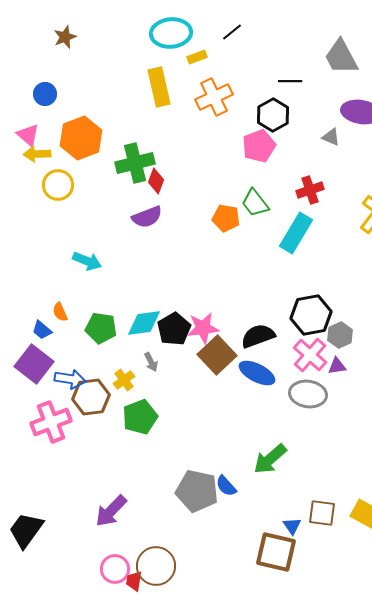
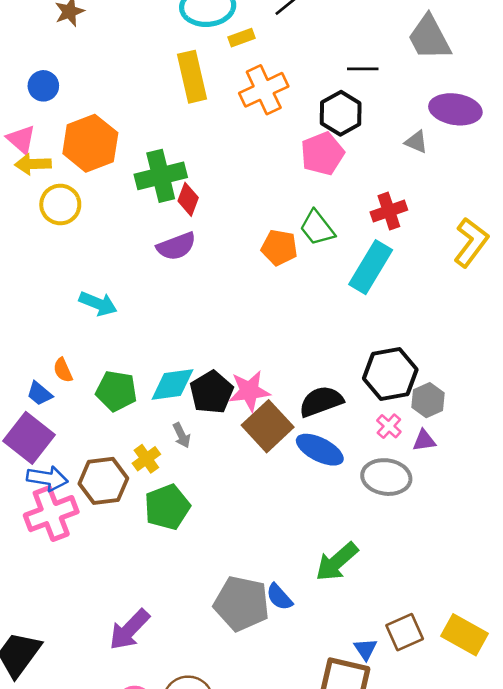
pink cross: (310, 355) -> (389, 426), size x0.6
blue arrow: (70, 379) -> (47, 478), moved
brown square: (322, 513) -> (405, 632), turned -32

